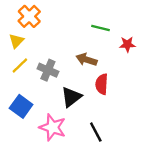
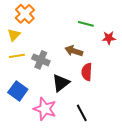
yellow line: (20, 65) -> (17, 56), turned 35

